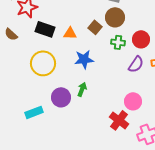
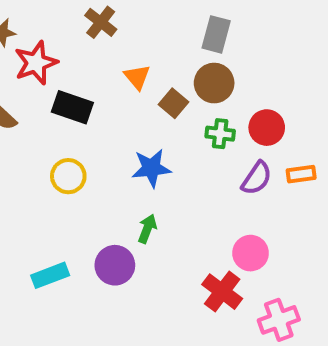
orange triangle: (70, 33) -> (137, 77), moved, turned 48
yellow circle: (43, 63) -> (68, 176), size x0.7
purple circle: (61, 97) -> (115, 265), moved

